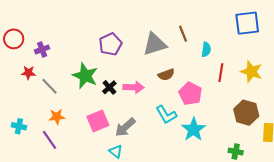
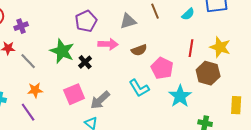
gray triangle: (155, 44) -> (128, 21), size x0.7
cyan semicircle: (206, 49) -> (188, 14), moved, turned 40
pink arrow: (134, 87) -> (108, 44), moved
brown hexagon: (246, 113) -> (208, 73), moved
cyan star: (194, 129) -> (180, 96), moved

